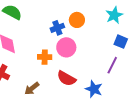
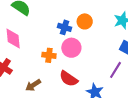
blue cross: (57, 28) -> (65, 27), turned 32

